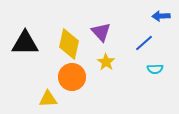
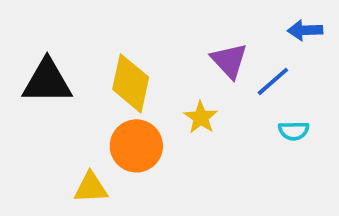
purple triangle: (101, 32) -> (229, 61), moved

